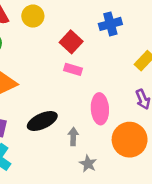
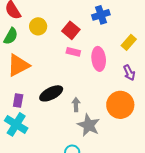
yellow circle: (33, 16) -> (38, 26), moved
pink ellipse: (100, 109) -> (99, 59), moved
gray star: (88, 164) -> (89, 125), size x1.6

